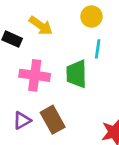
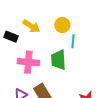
yellow circle: (91, 17) -> (62, 25), moved

